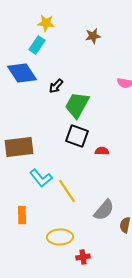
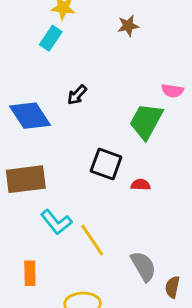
blue diamond: (22, 73) -> (30, 116), moved
green trapezoid: (77, 105) -> (146, 121), moved
gray semicircle: (104, 210) -> (143, 266), turned -70

